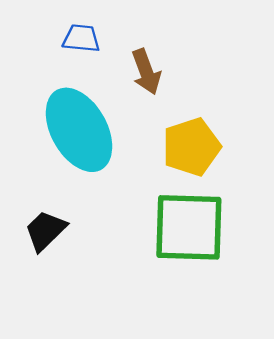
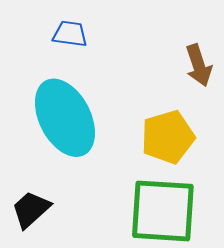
brown arrow: (146, 72) -> (199, 65), moved

